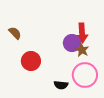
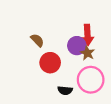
brown semicircle: (15, 33) -> (37, 40), moved
red circle: (31, 61) -> (50, 63), moved

